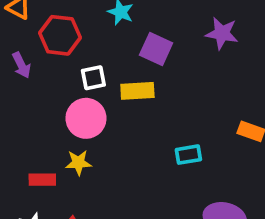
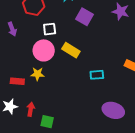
purple arrow: (21, 65) -> (12, 29), moved
yellow rectangle: (137, 91) -> (71, 50), moved, turned 30

